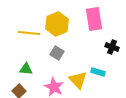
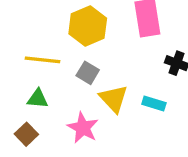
yellow line: (29, 33) -> (43, 60), moved
yellow triangle: (78, 80) -> (114, 99), moved

